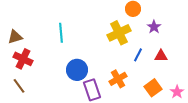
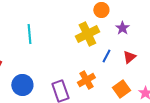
red triangle: (161, 56) -> (129, 57), turned -40
blue circle: (77, 70) -> (22, 85), moved

